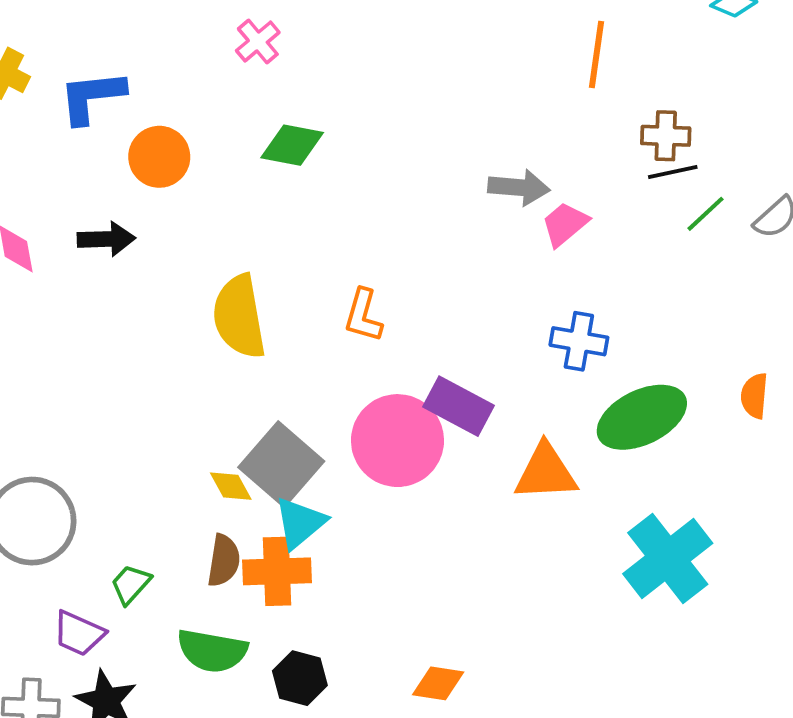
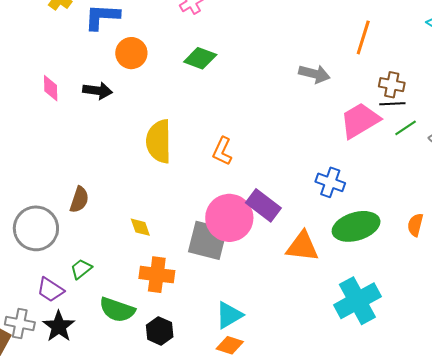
gray arrow: (519, 187) -> (314, 74), moved
pink trapezoid: (565, 224) -> (360, 120), moved, size x1.6
gray square: (281, 464) -> (208, 240), moved, turned -36
cyan triangle: (300, 523) -> (229, 315), moved
brown semicircle: (224, 561) -> (79, 200), moved

